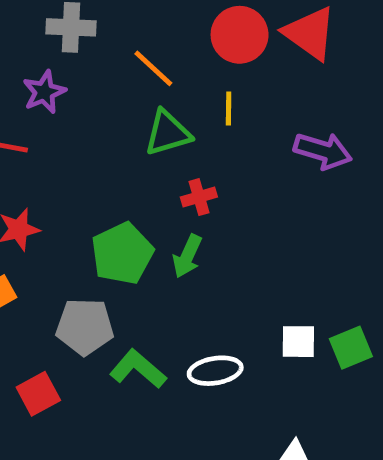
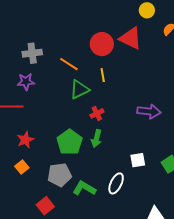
purple star: (44, 92) -> (26, 82), turned 30
purple arrow: (323, 151) -> (149, 111), moved
white square: (298, 342) -> (138, 160), moved
white ellipse: (215, 371) -> (116, 183), turned -45

